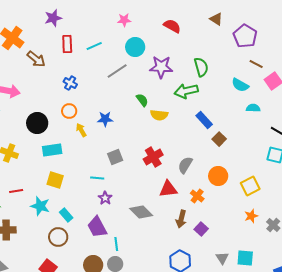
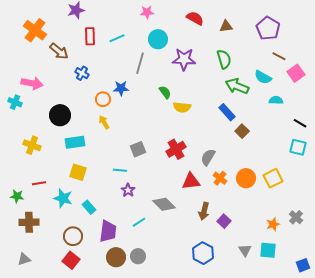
brown triangle: (216, 19) -> (226, 26), moved, turned -40
gray line: (117, 71) -> (140, 63), turned -40
blue cross: (70, 83) -> (82, 73), moved
green arrow: (186, 91) -> (237, 86), moved, turned 35
orange circle: (69, 111) -> (103, 99), moved
blue star: (105, 119) -> (121, 88), moved
orange circle: (218, 176) -> (246, 178), moved
orange cross: (197, 196) -> (220, 178), moved
orange star: (251, 216) -> (273, 224), moved
purple trapezoid: (97, 227) -> (108, 231), moved, turned -145
brown circle: (58, 237) -> (73, 236), moved
cyan line: (116, 244) -> (139, 222), moved, turned 64

